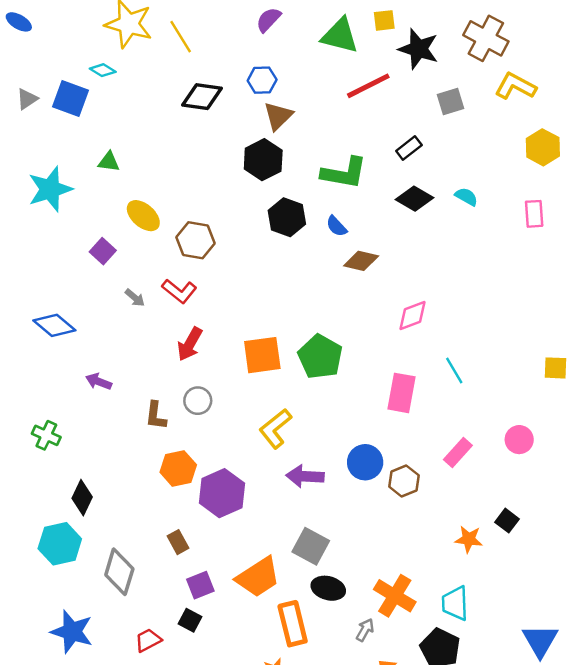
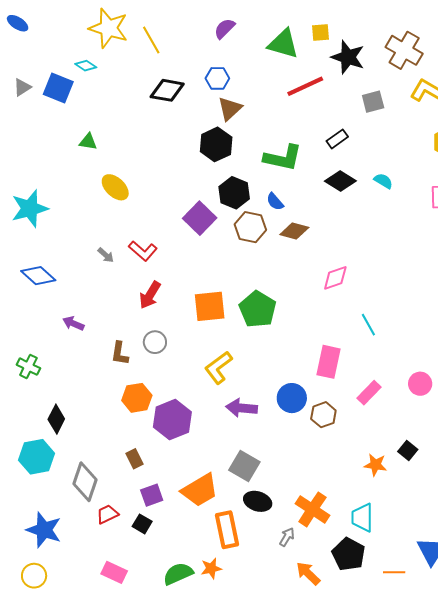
cyan star: (50, 189) -> (30, 208), moved
brown hexagon: (196, 240) -> (250, 227), moved
purple square: (103, 251) -> (200, 218), moved, size x1.5
pink rectangle: (402, 393) -> (329, 362), moved
red trapezoid: (148, 640) -> (107, 514), moved

